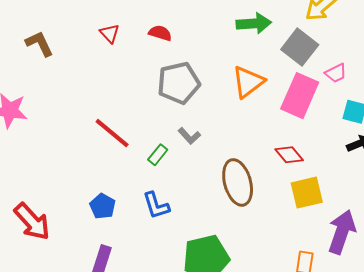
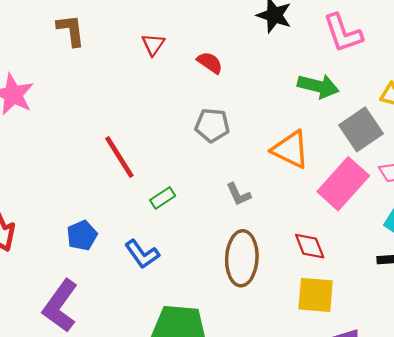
orange triangle: (248, 82) -> (290, 150), turned 45
gray pentagon: (179, 83) -> (212, 125), size x0.7
gray L-shape: (189, 136) -> (239, 194), moved
blue L-shape: (156, 205) -> (142, 254), turned -36

